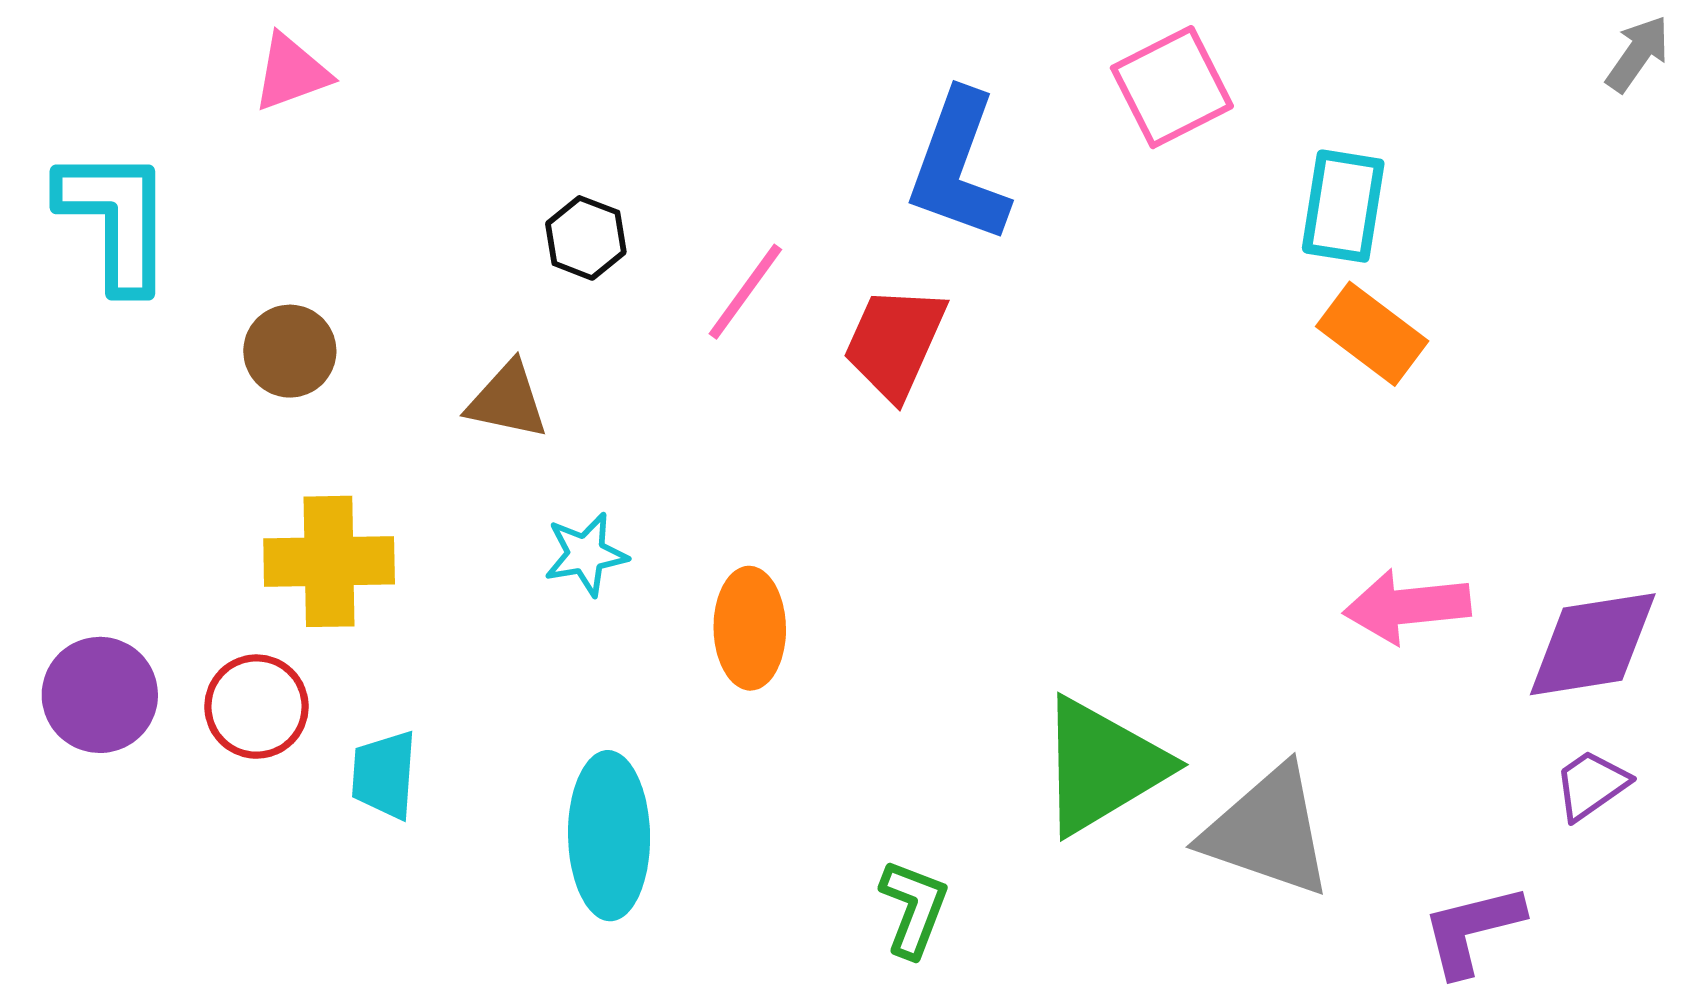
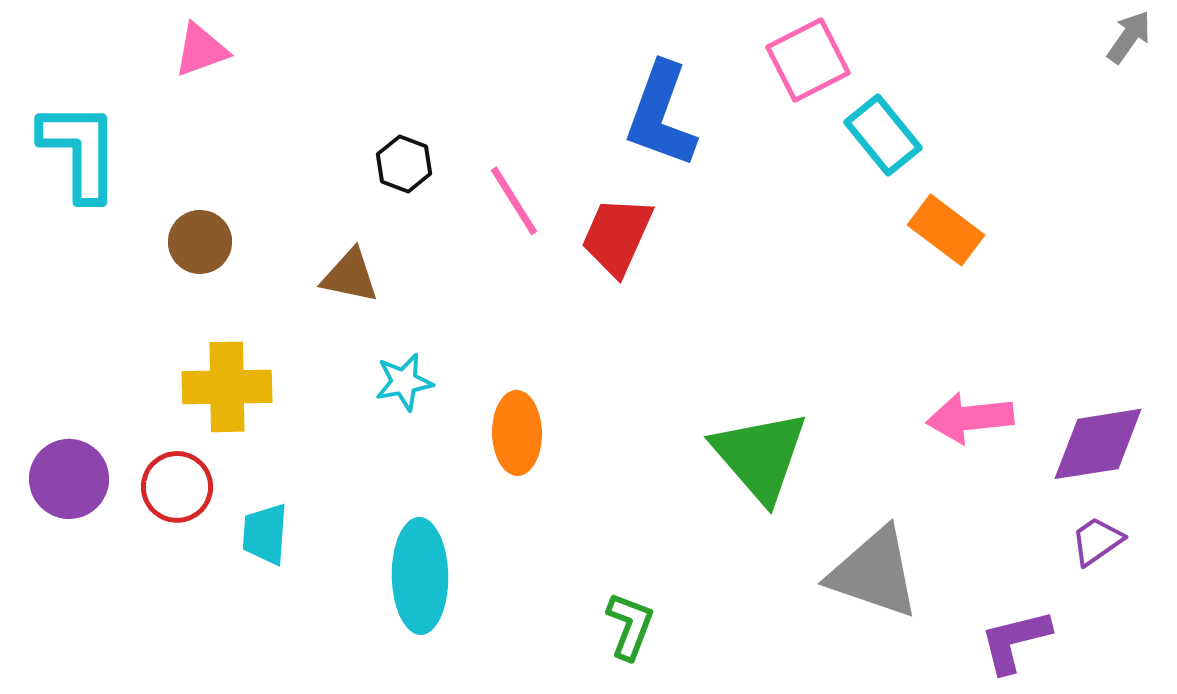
cyan rectangle: (1343, 206) -> (883, 135), moved, turned -48
pink line: (745, 292) -> (514, 201), turned -68
green triangle: (1102, 766) -> (760, 456), moved, turned -40

